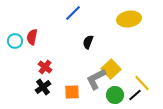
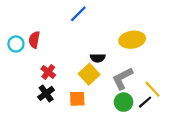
yellow ellipse: (129, 19) -> (132, 40), moved
black semicircle: (88, 42) -> (98, 58), moved, turned -112
yellow square: (111, 69) -> (89, 74), moved
gray L-shape: (96, 79) -> (122, 78), moved

